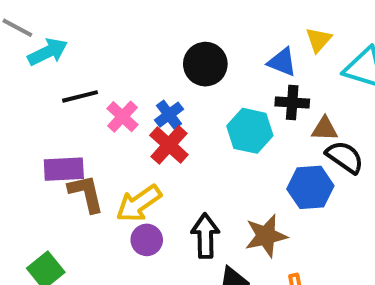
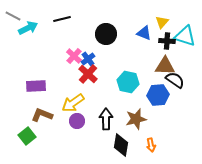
black line: (80, 96) -> (62, 19), moved
black cross: (292, 102) -> (167, 41), moved
pink cross: (122, 117) -> (74, 56), moved
brown triangle: (325, 129) -> (165, 66), size x1.5
cyan hexagon: (250, 131) -> (128, 82), moved
brown L-shape: (86, 193) -> (42, 115), moved, turned -55

